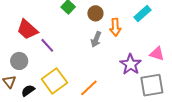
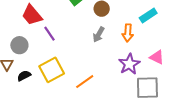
orange arrow: (115, 27) -> (128, 33), moved

